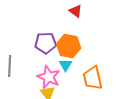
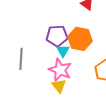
cyan triangle: (66, 65) -> (63, 51), moved

